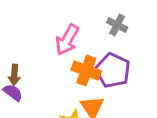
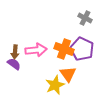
pink arrow: (67, 40) -> (36, 50), moved, turned -125

